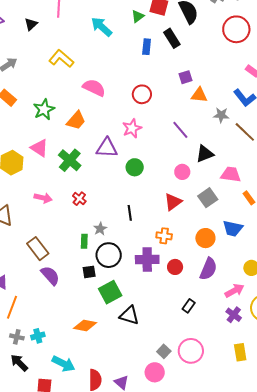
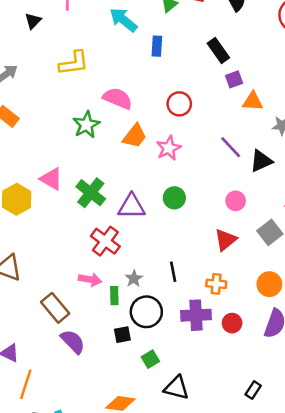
black rectangle: (172, 38) -> (218, 50), moved
blue rectangle: (147, 47) -> (157, 46), moved
yellow L-shape: (61, 59) -> (74, 63), turned 135
green star: (44, 109) -> (86, 125), moved
orange trapezoid: (76, 120) -> (135, 136), moved
purple triangle: (107, 148) -> (132, 206), moved
black triangle: (205, 154) -> (261, 161), moved
pink arrow: (43, 198) -> (90, 280), moved
red cross: (79, 199) -> (105, 241), size x1.6
black line: (130, 213) -> (173, 272), moved
green square: (110, 292) -> (150, 359), size x0.6
black rectangle: (189, 306) -> (253, 390), moved

